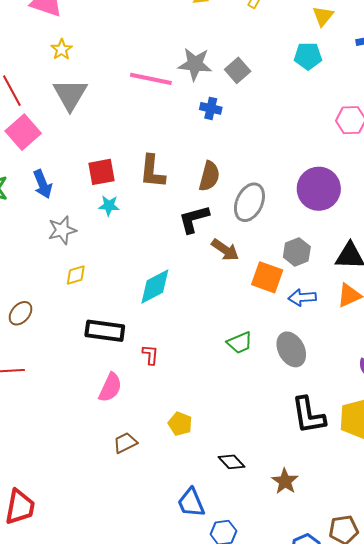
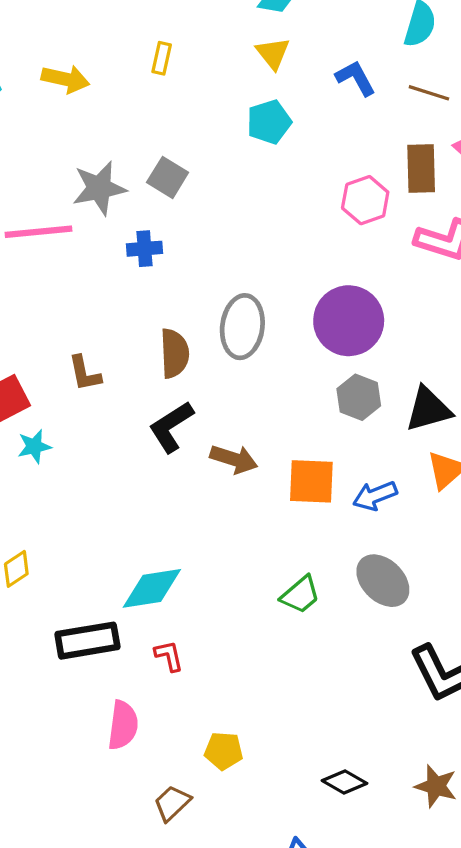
brown L-shape: (152, 171) -> (85, 373), size x0.7
gray ellipse: (249, 202) -> (242, 327), moved
gray hexagon: (297, 252) -> (359, 397), moved
cyan diamond: (155, 287) -> (152, 588), moved, turned 36
yellow pentagon: (180, 424) -> (224, 751), moved

